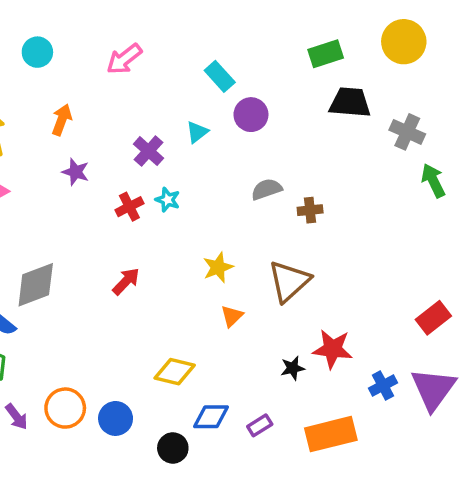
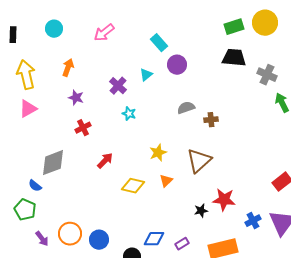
green rectangle: (326, 54) -> (234, 27), moved
red cross: (129, 207) -> (83, 128), moved
yellow diamond: (175, 372) -> (133, 186), moved

